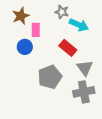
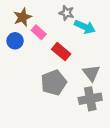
pink rectangle: (36, 30) -> (39, 32), turned -48
blue circle: (25, 47) -> (15, 41), moved
red rectangle: (68, 48) -> (61, 52), moved

